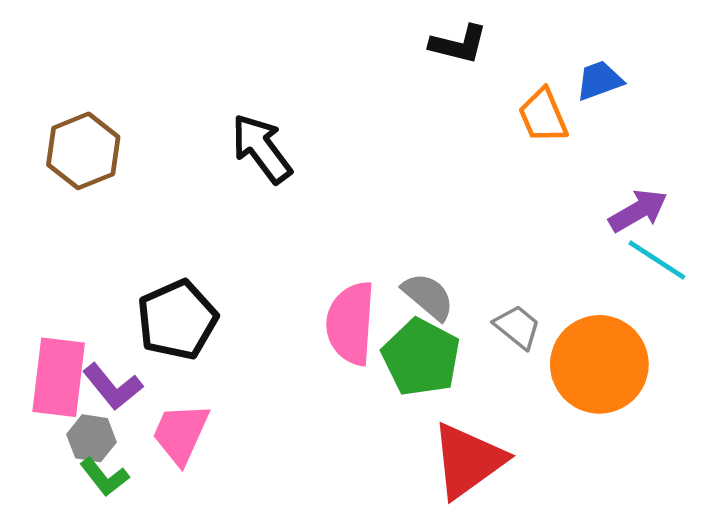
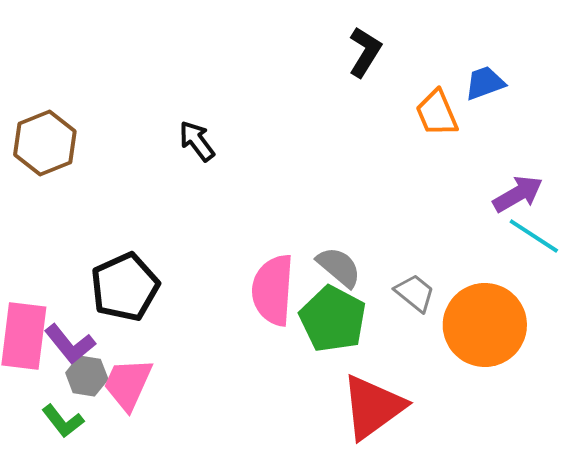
black L-shape: (459, 44) -> (365, 52), turned -72
black arrow: (262, 149) -> (197, 141), size x0.7
gray hexagon: (91, 438) -> (87, 376), moved

